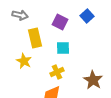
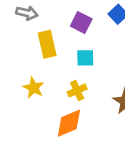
yellow star: (24, 61) -> (34, 88), moved

